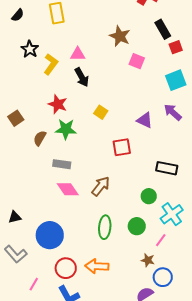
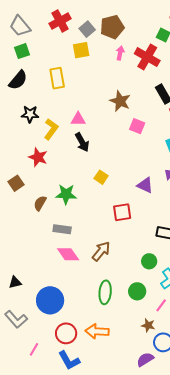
black semicircle: (18, 15) -> (18, 80), size x1.5
black star: (30, 49) -> (30, 114), turned -30
red star: (58, 104) -> (38, 157), moved

